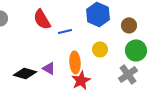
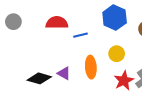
red semicircle: (42, 19) -> (57, 23), turned 120
red star: (81, 80) -> (124, 81), moved

